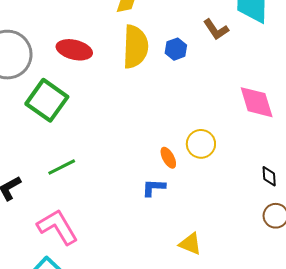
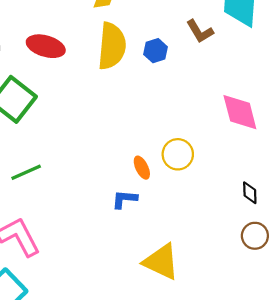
yellow triangle: (190, 244) -> (161, 262), size x1.5

